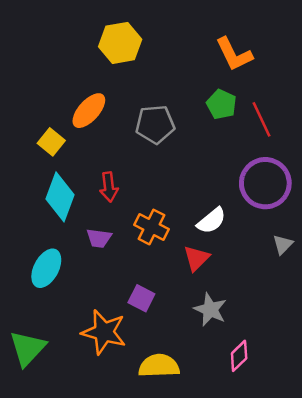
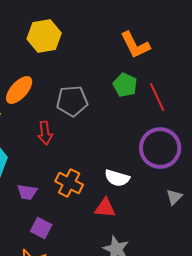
red arrow: (109, 187) -> (45, 133), moved
white semicircle: (211, 221) -> (117, 178), turned 55
red triangle: (196, 258) -> (105, 208), turned 50
purple square: (141, 298) -> (41, 228), moved

